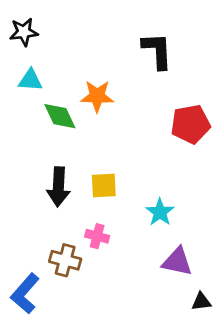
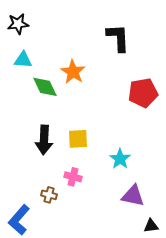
orange star: (97, 96) -> (73, 72), turned 30
brown cross: (65, 260) -> (49, 195), size x0.7

